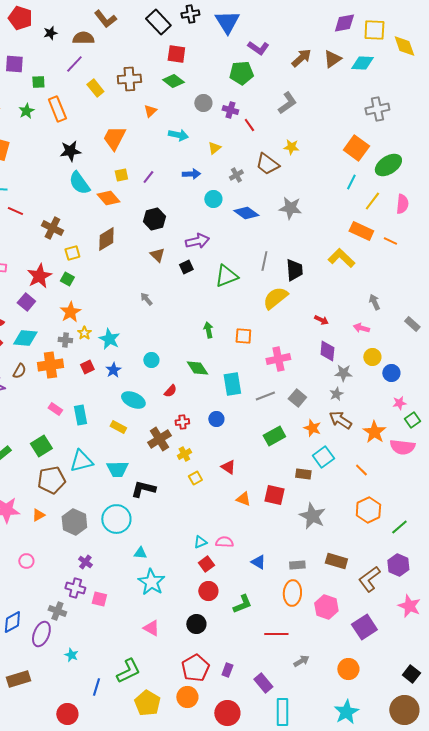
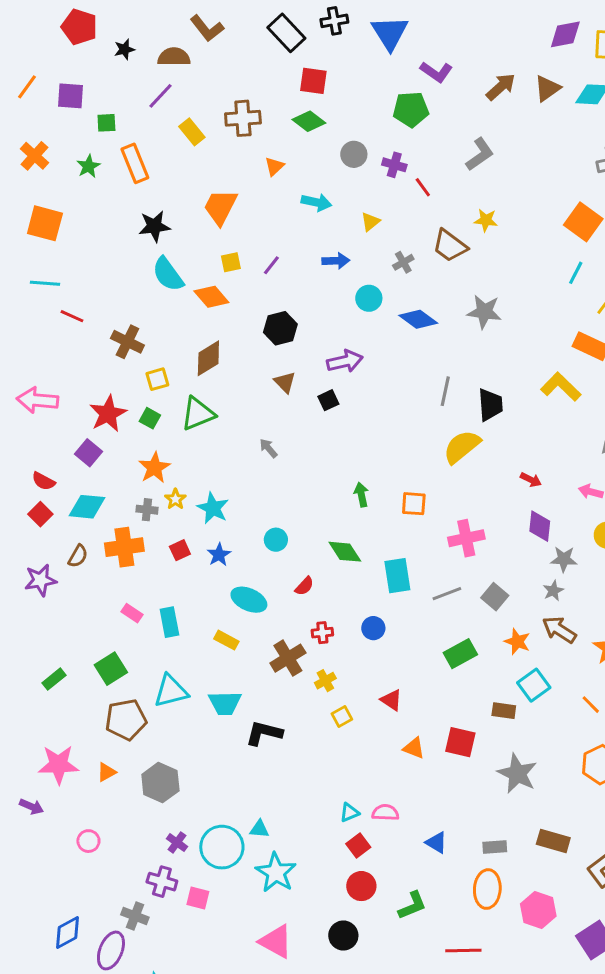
green triangle: (226, 276) -> (198, 414), moved
cyan circle: (116, 519) -> (222, 847), moved
pink triangle: (151, 628) -> (276, 941), size x1.4

